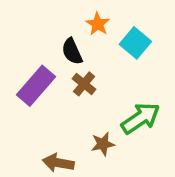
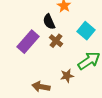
cyan square: (135, 43) -> (86, 31), moved

